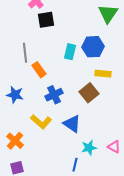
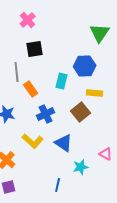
black square: (46, 20) -> (35, 49), moved
cyan rectangle: (70, 52) -> (62, 81), moved
pink triangle: (114, 147) -> (106, 154), moved
blue line: (75, 165) -> (58, 185), moved

